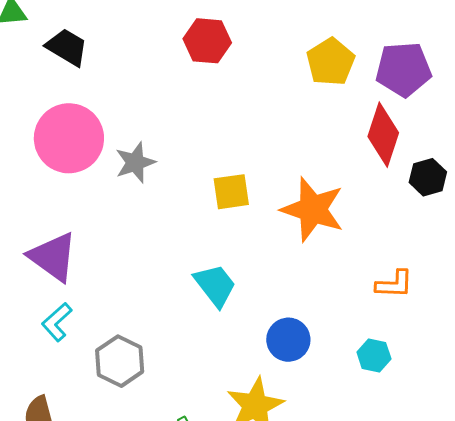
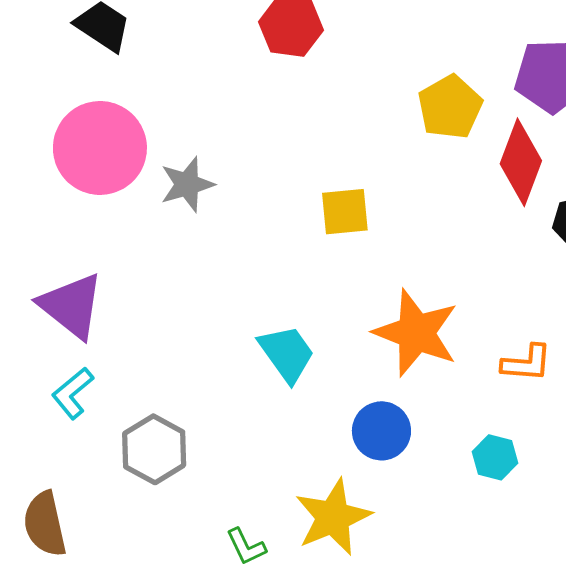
yellow pentagon: (331, 62) -> (450, 107), moved
yellow square: (231, 192) -> (345, 212), moved
orange star: (313, 209) -> (416, 333), moved

